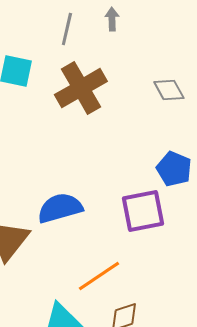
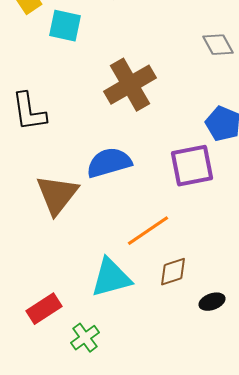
brown cross: (81, 88) -> (130, 85), moved

